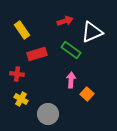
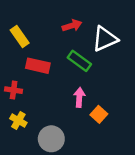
red rectangle: (37, 54) -> (38, 66), turned 30

